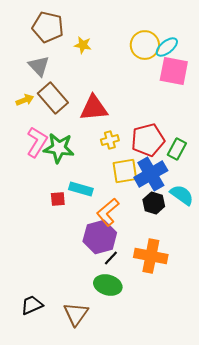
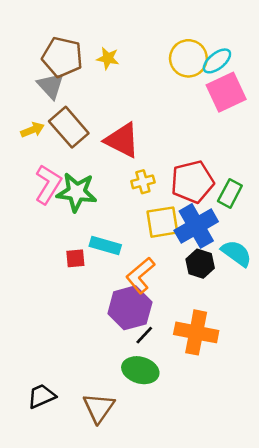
brown pentagon: (48, 27) -> (62, 57), moved
pink square: (174, 71) -> (226, 92), turned -36
red triangle: (94, 108) -> (122, 140), turned 32

